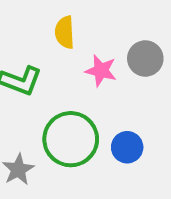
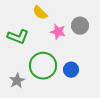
yellow semicircle: (65, 32) -> (40, 13), turned -42

